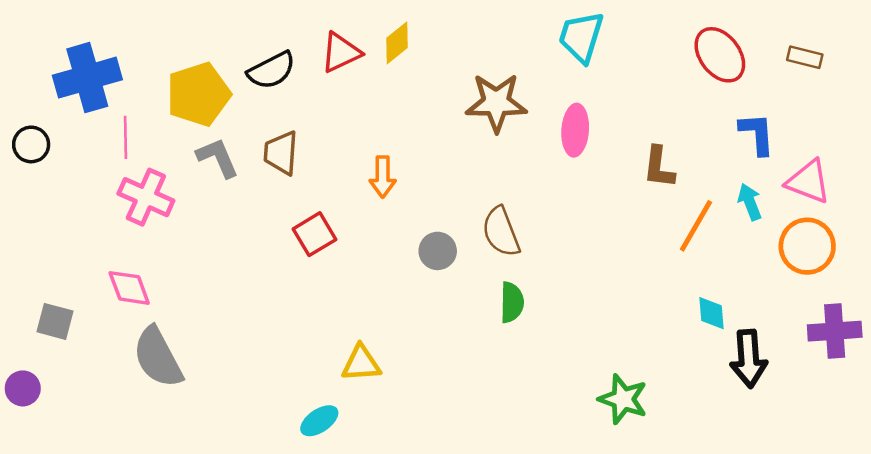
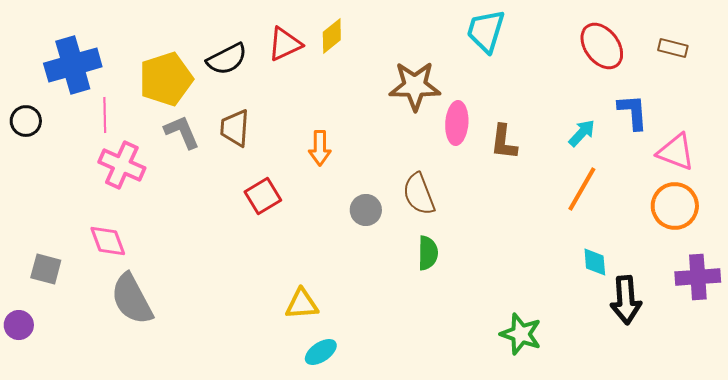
pink ellipse: (575, 130) -> (457, 123), moved
brown L-shape: (659, 167) -> (504, 142), moved
cyan arrow: (750, 202) -> (582, 133), moved, turned 64
cyan ellipse: (319, 421) -> (321, 352), moved

